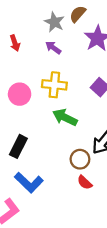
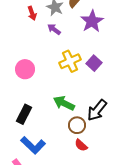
red arrow: (15, 43) -> (32, 13), moved
yellow cross: (54, 85) -> (70, 61), moved, turned -30
green arrow: (65, 117) -> (64, 103), moved

